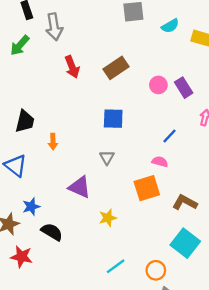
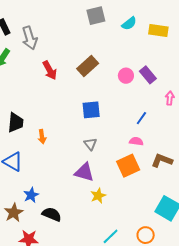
purple triangle: (80, 187) -> (84, 172), moved
brown L-shape: (185, 202) -> (162, 160), moved

